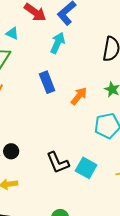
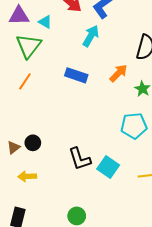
blue rectangle: (47, 82) -> (76, 75), turned -55
orange arrow: (79, 96) -> (118, 73), moved

